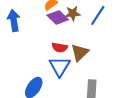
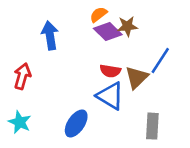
blue line: (98, 15) -> (160, 60), moved
blue triangle: (60, 66) -> (110, 96), turned -30

